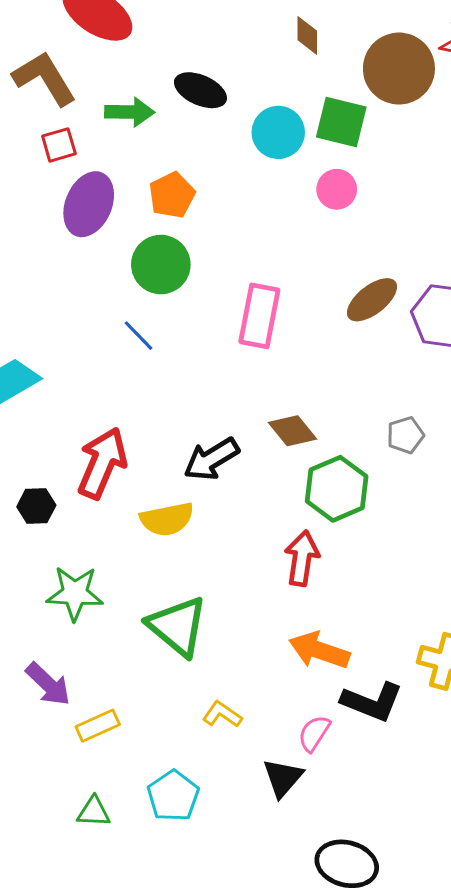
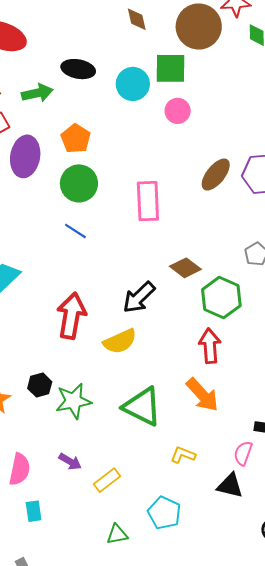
black hexagon: (36, 506) -> (40, 385), moved
orange arrow: (319, 650) -> (202, 395), moved, turned -138
purple arrow: (48, 684) -> (70, 462), size x0.7
black triangle: (283, 778) -> (230, 486), turned -44

